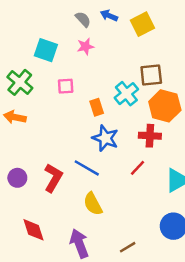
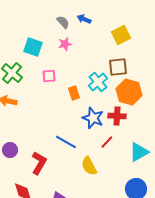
yellow square: (142, 24) -> (121, 35), moved
blue star: (105, 138) -> (93, 118), moved
red L-shape: (53, 178) -> (39, 163), moved
yellow semicircle: (93, 204) -> (89, 166), moved

